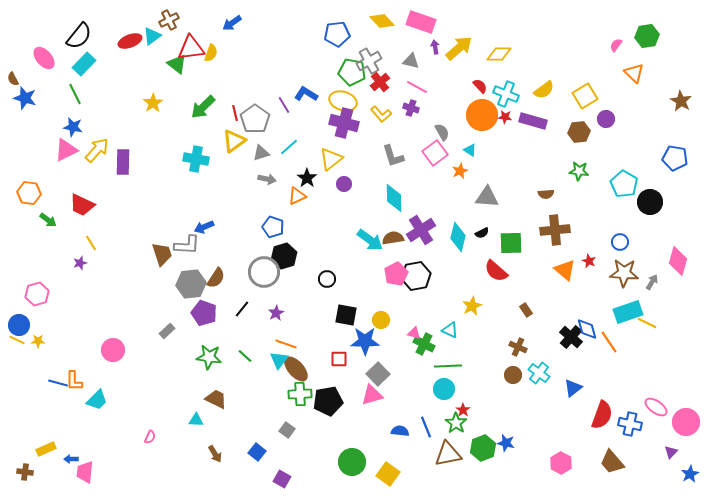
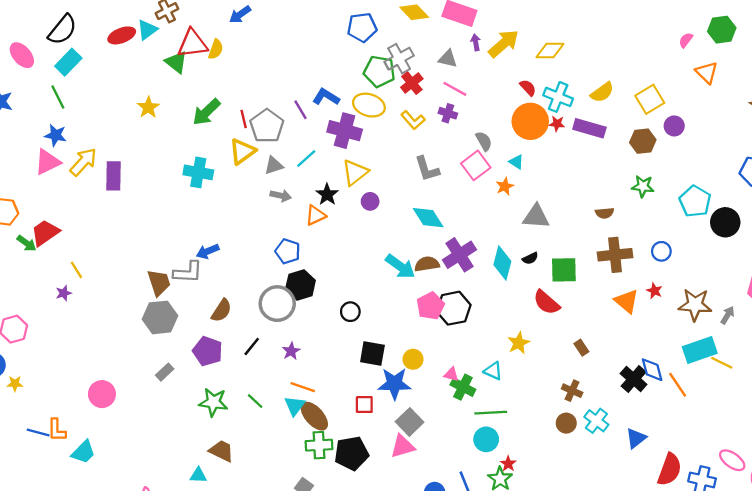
purple cross: (344, 123) -> (345, 131), moved
cyan diamond: (394, 198) -> (428, 218), turned -32
red trapezoid: (82, 205) -> (45, 233), moved, turned 120
blue circle: (620, 242) -> (661, 251), moved
gray hexagon: (191, 284) -> (160, 317), moved

